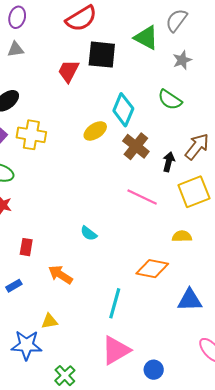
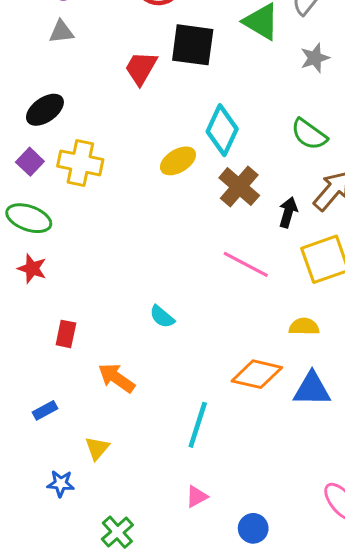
green semicircle: (170, 100) -> (309, 134), moved
blue rectangle: (14, 286) -> (45, 410), moved
blue triangle: (190, 300) -> (312, 389), moved
yellow triangle: (49, 321) -> (97, 448), turned -42
blue star: (26, 345) -> (61, 484), size x0.6
pink triangle: (116, 350) -> (197, 497), size x0.5

